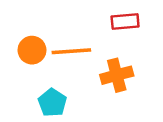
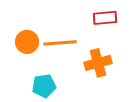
cyan pentagon: (52, 103) -> (44, 86), turned 30

